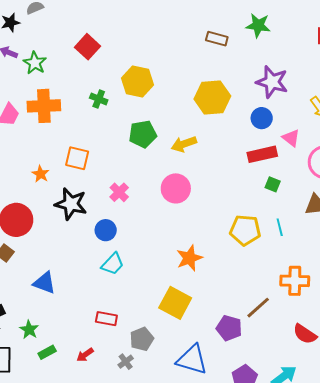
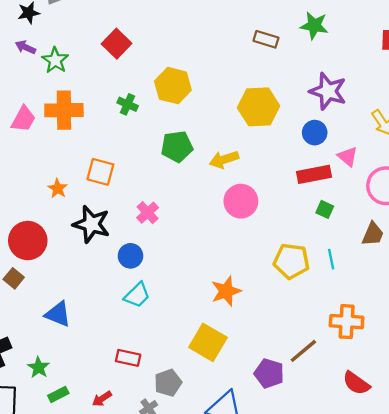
pink circle: (176, 188) -> (241, 201), moved

